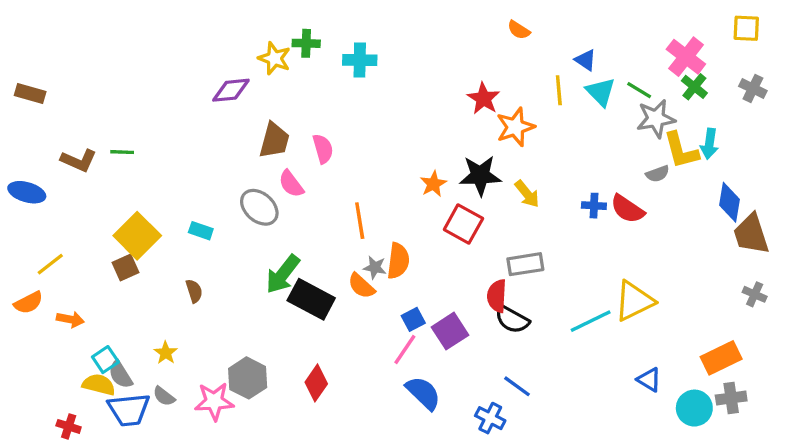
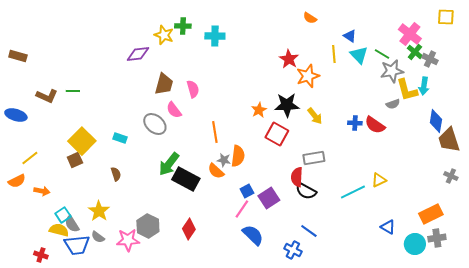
gray cross: (753, 88) -> (430, 59), moved
yellow triangle: (634, 301) -> (379, 180), size x0.6
yellow star: (166, 353) -> (99, 211), size x1.5

